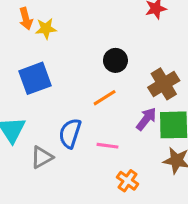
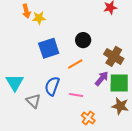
blue square: (35, 78) -> (49, 48), moved
brown cross: (164, 84) -> (114, 56), turned -30
gray triangle: (42, 157) -> (33, 101), turned -49

